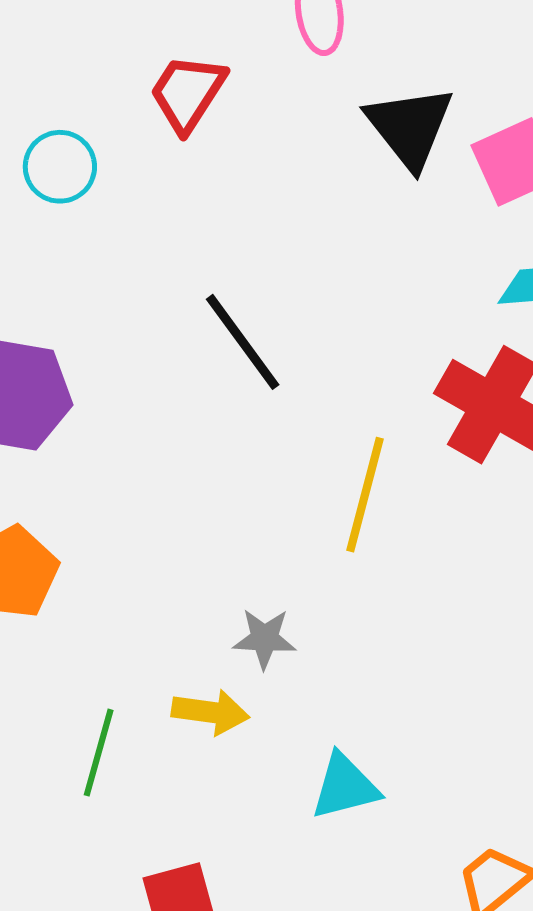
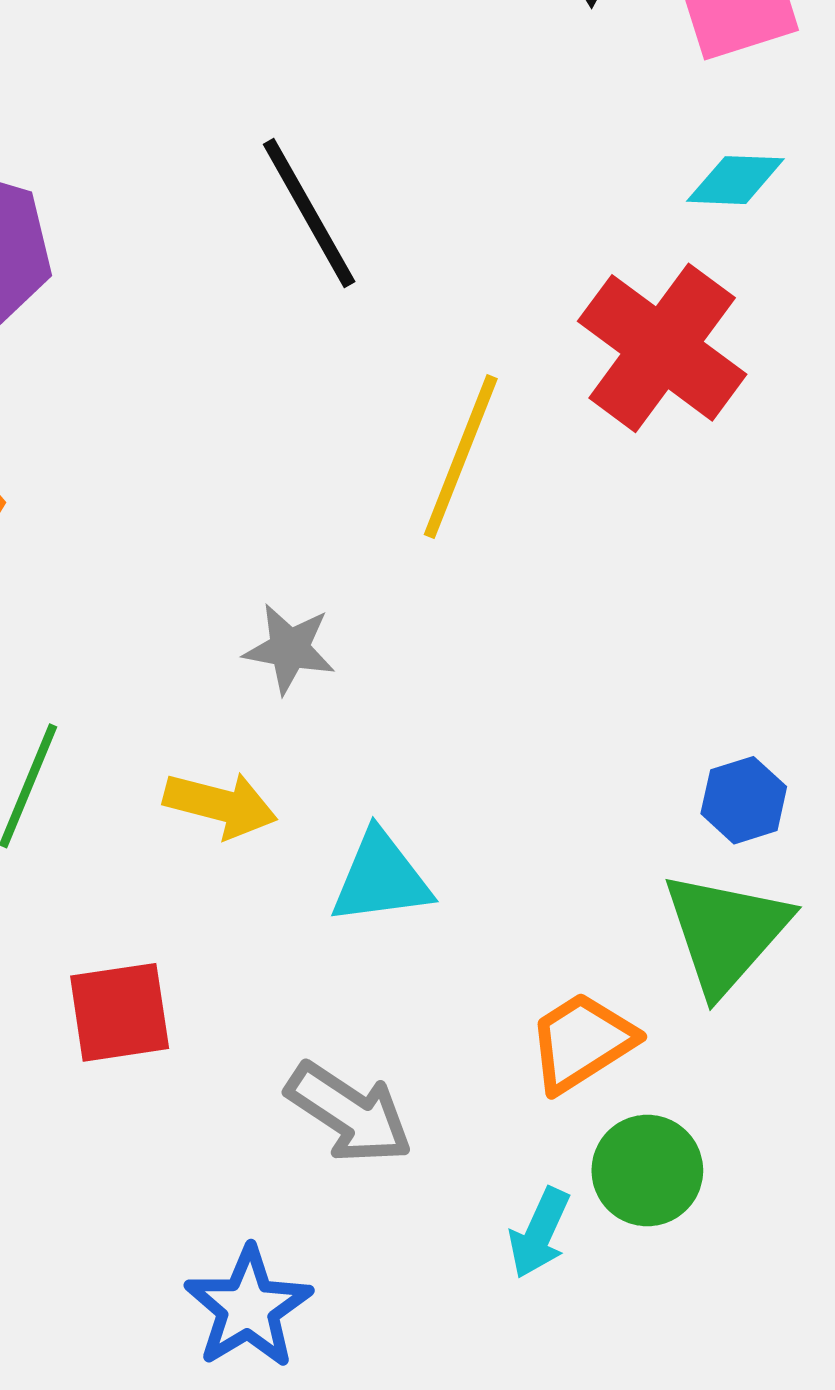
yellow arrow: (210, 712) -> (220, 805), moved

